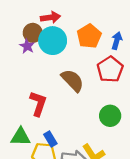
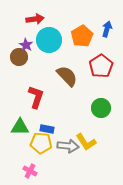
red arrow: (50, 17) -> (35, 19), moved
brown circle: (33, 33) -> (19, 57), moved
blue arrow: (117, 41) -> (107, 29), moved
blue rectangle: (50, 139) -> (47, 129), turned -48

